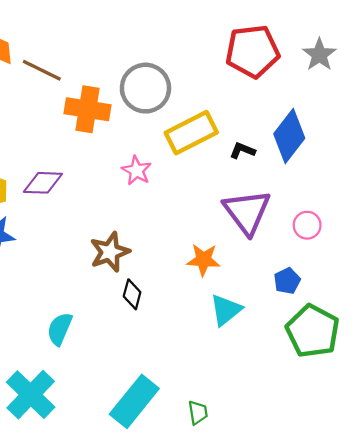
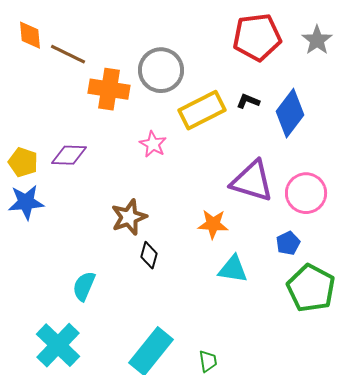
black L-shape: (242, 150) -> (248, 101), moved
purple triangle: (247, 212) -> (252, 181), turned -36
pink circle: (307, 225) -> (306, 193), size x1.6
cyan triangle: (226, 310) -> (233, 269), turned 48

